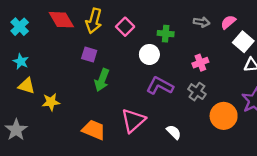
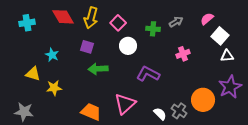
gray arrow: (202, 22) -> (176, 22), moved, turned -40
cyan cross: (20, 27) -> (27, 23), turned 35
white circle: (149, 54) -> (128, 46), moved
cyan star: (21, 61) -> (52, 55), moved
green arrow: (102, 80) -> (98, 69), turned 66
gray cross: (197, 92) -> (179, 111), moved
gray star: (16, 130) -> (24, 112), turned -30

